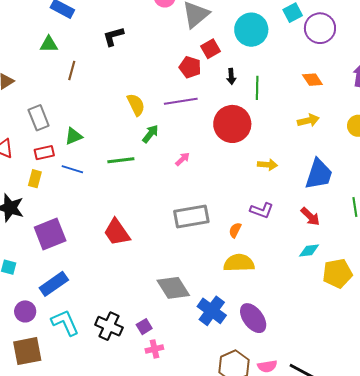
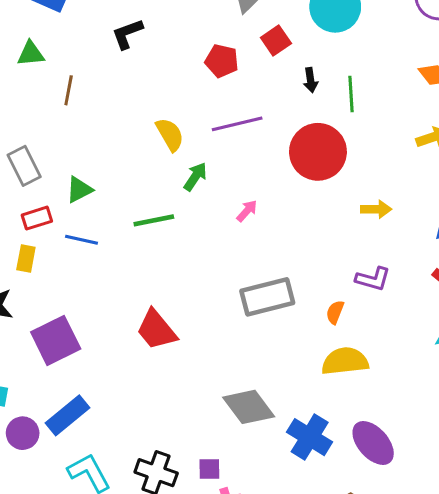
red pentagon: (190, 67) -> (222, 61), moved
purple circle: (25, 311) -> (23, 433), moved
purple square: (144, 327) -> (209, 469), turned 35

